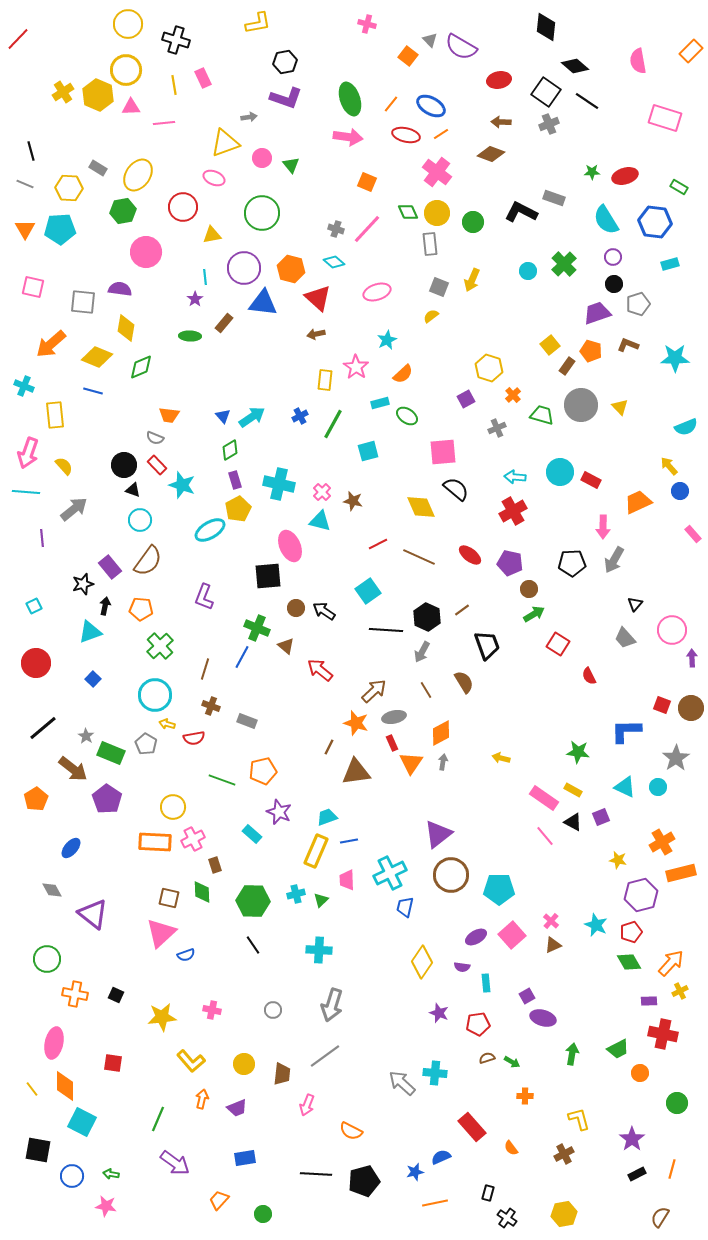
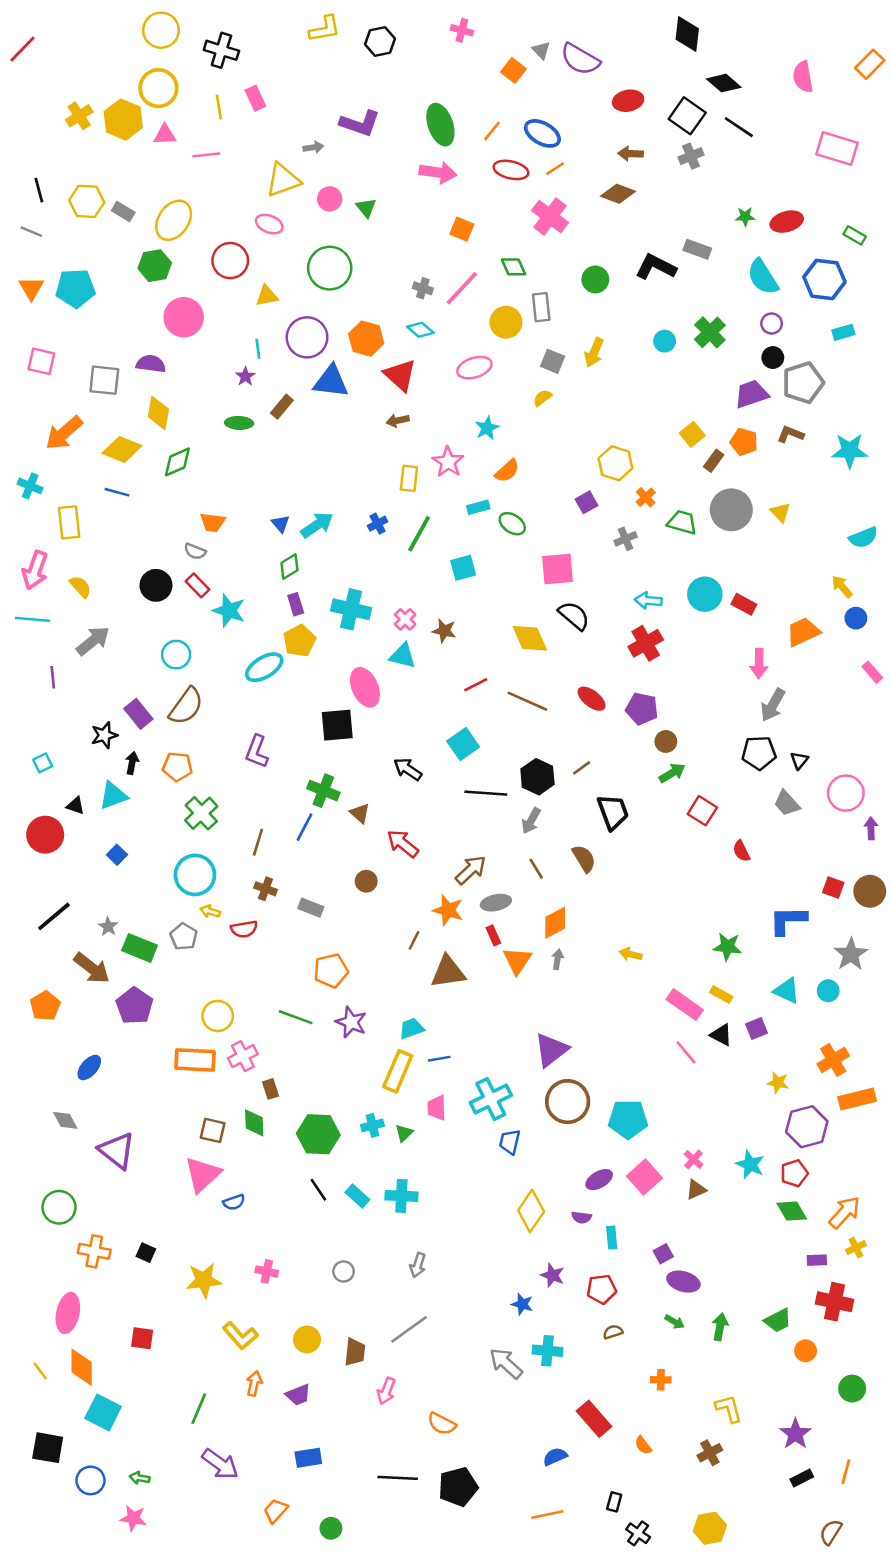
black hexagon: (285, 62) -> (380, 42), moved
yellow hexagon: (69, 188) -> (87, 201), moved
yellow circle: (437, 213) -> (506, 322), moved
gray pentagon: (638, 304) -> (803, 383), size x1.4
black triangle: (133, 490) -> (75, 806), moved
black pentagon: (572, 563) -> (759, 753), moved
brown circle: (296, 608) -> (366, 881), moved
green line: (222, 780) -> (296, 1017), moved
cyan rectangle: (252, 834) -> (357, 1196), moved
gray arrow: (332, 1005) -> (418, 1265), size x0.6
green arrow: (512, 1062) -> (675, 1322), moved
blue star: (415, 1172) -> (522, 1304), moved, turned 30

